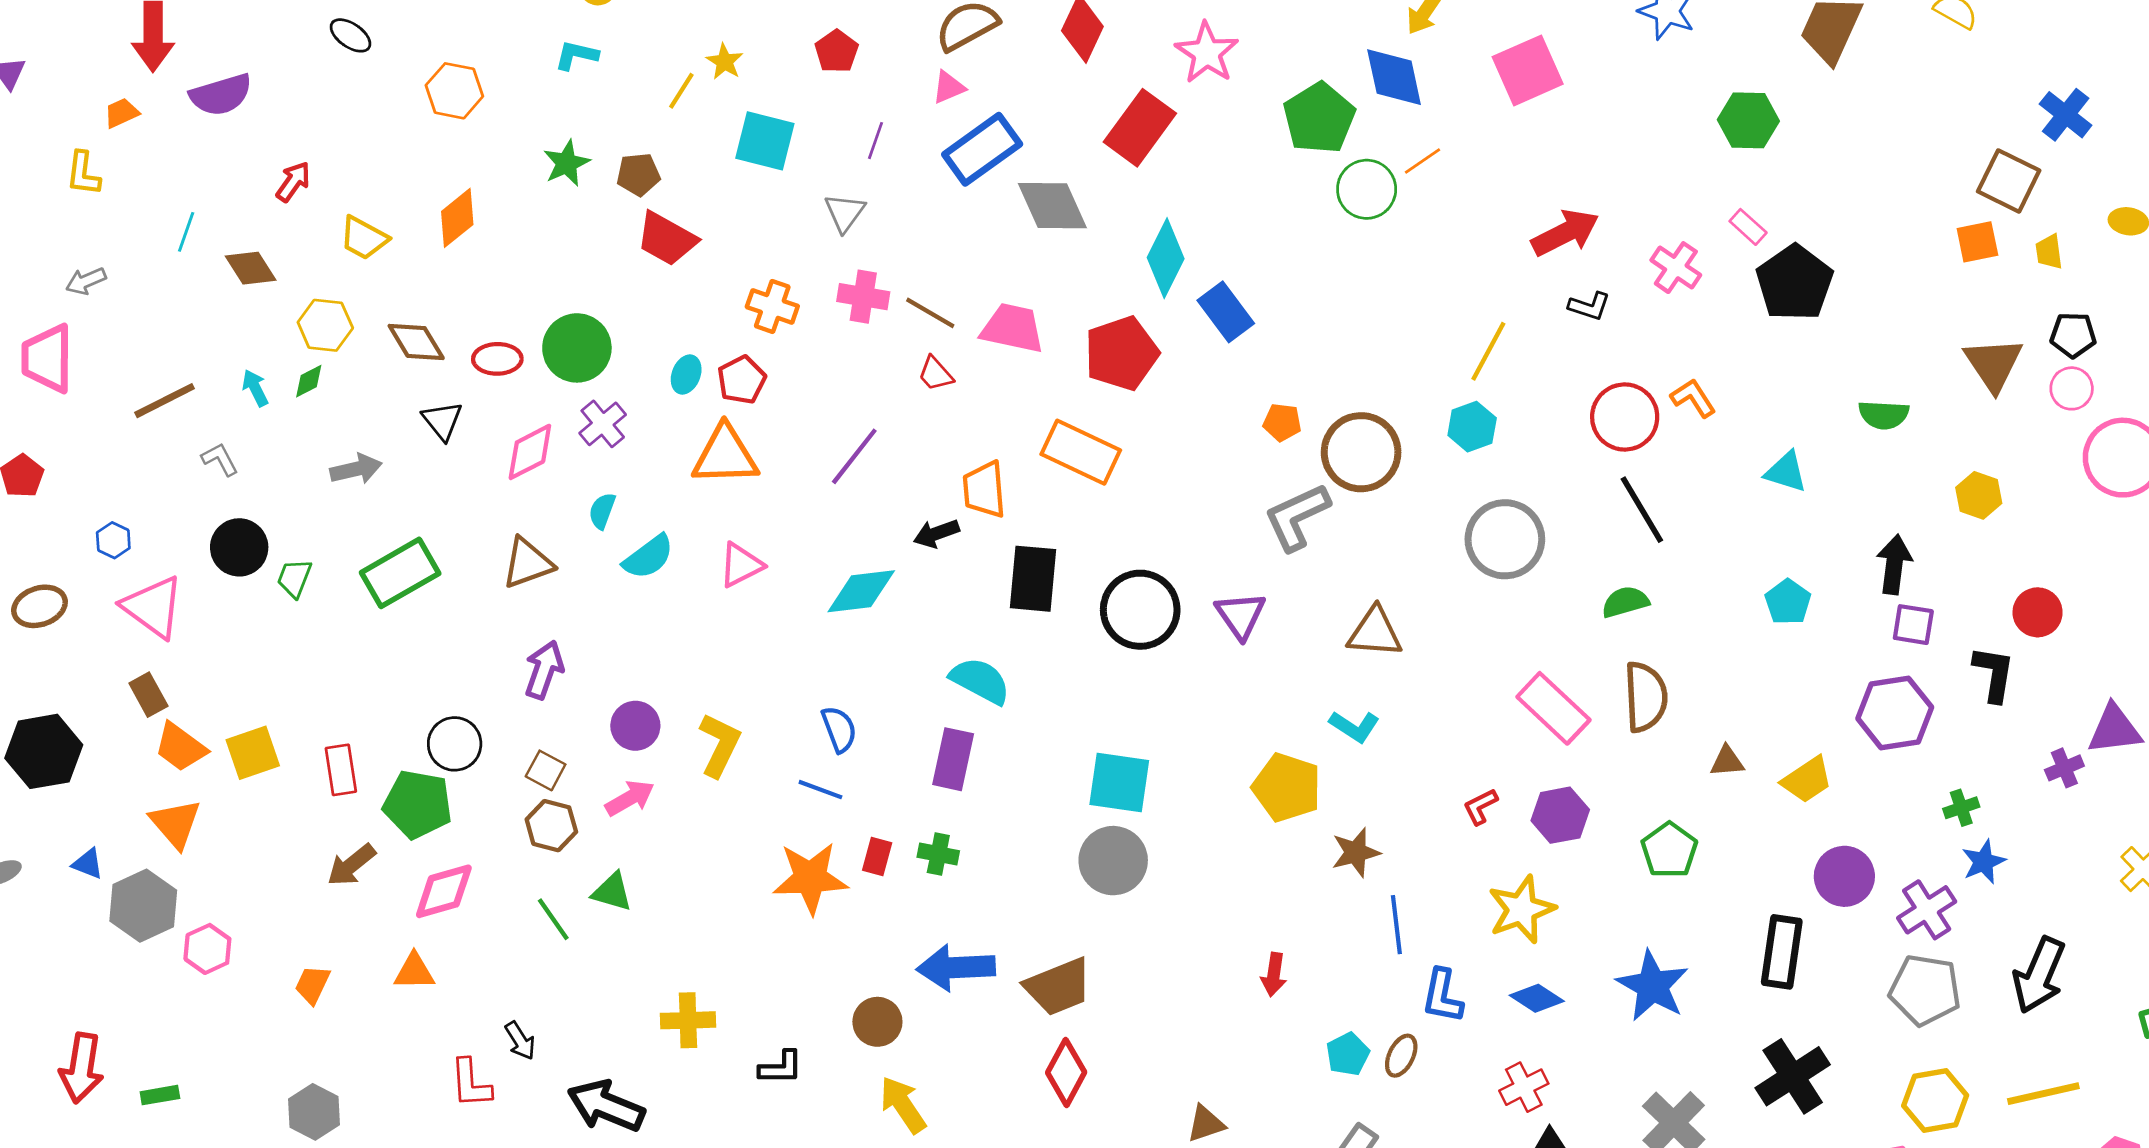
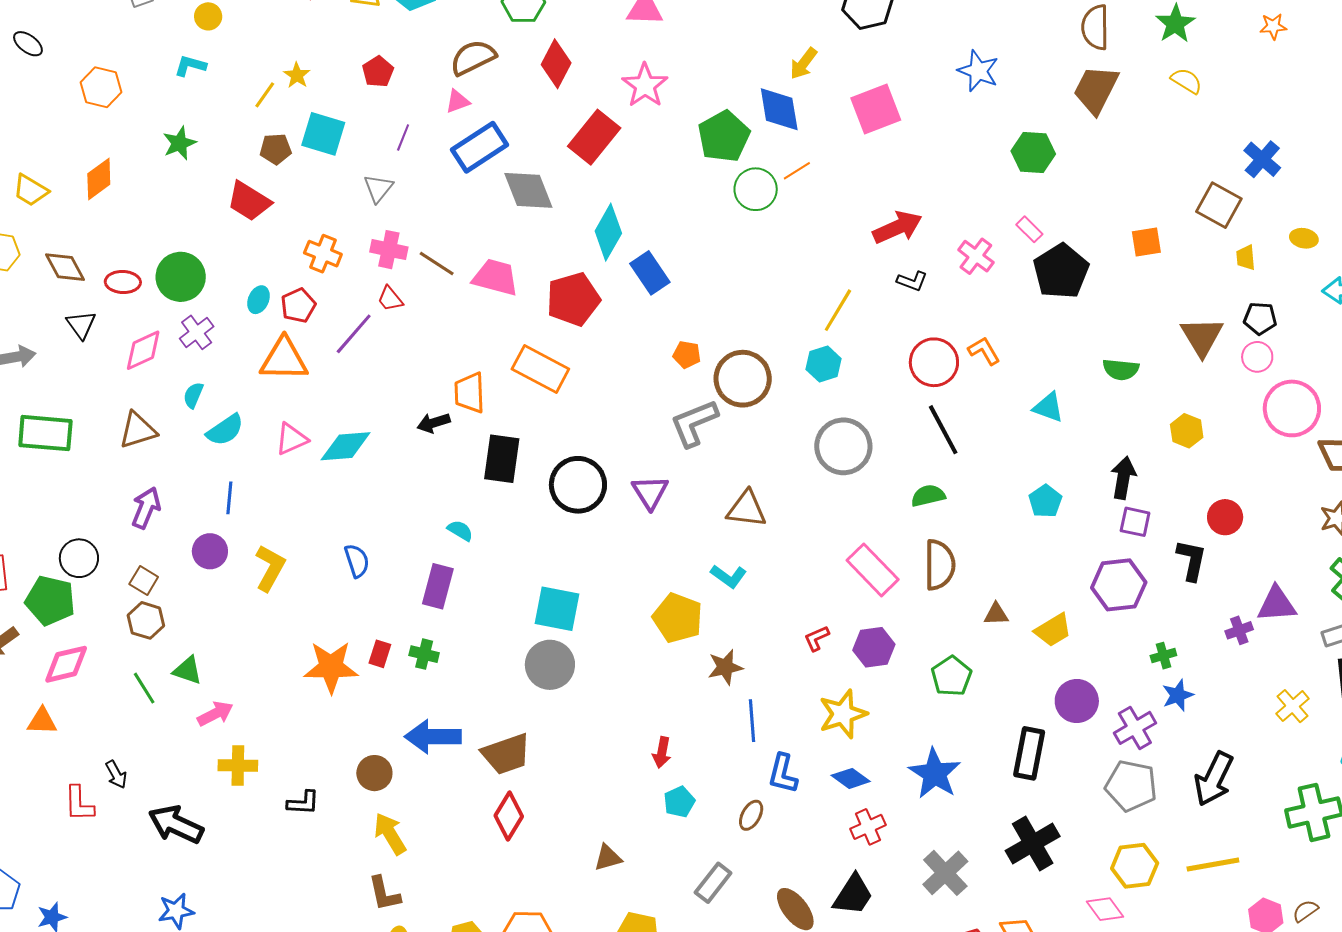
brown pentagon: (638, 174) -> (276, 149), moved
orange square: (1977, 242) -> (1146, 242), moved
red trapezoid: (935, 374) -> (390, 299), moved
purple line: (854, 456) -> (354, 334), moved
green rectangle: (400, 573) -> (45, 433), turned 32
cyan diamond: (861, 591) -> (346, 446), moved
cyan semicircle: (980, 681) -> (460, 531), size x0.6
blue line: (820, 790) -> (229, 498), moved, turned 72
pink arrow: (630, 798) -> (215, 714), moved
cyan pentagon: (1348, 1054) -> (679, 802), moved
red cross: (1524, 1087) -> (868, 827), moved

